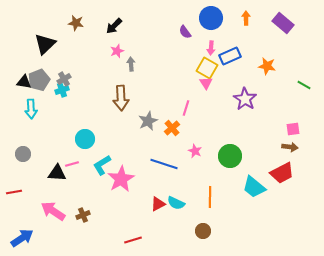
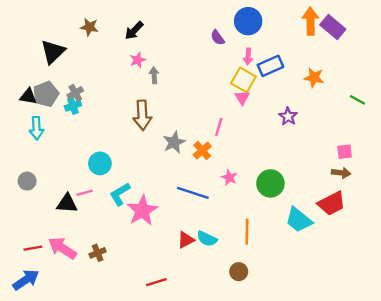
orange arrow: (246, 18) -> (310, 21), moved, size x1.6
purple star: (245, 99) -> (288, 116), size x0.7
red line: (14, 192) -> (33, 248), moved

